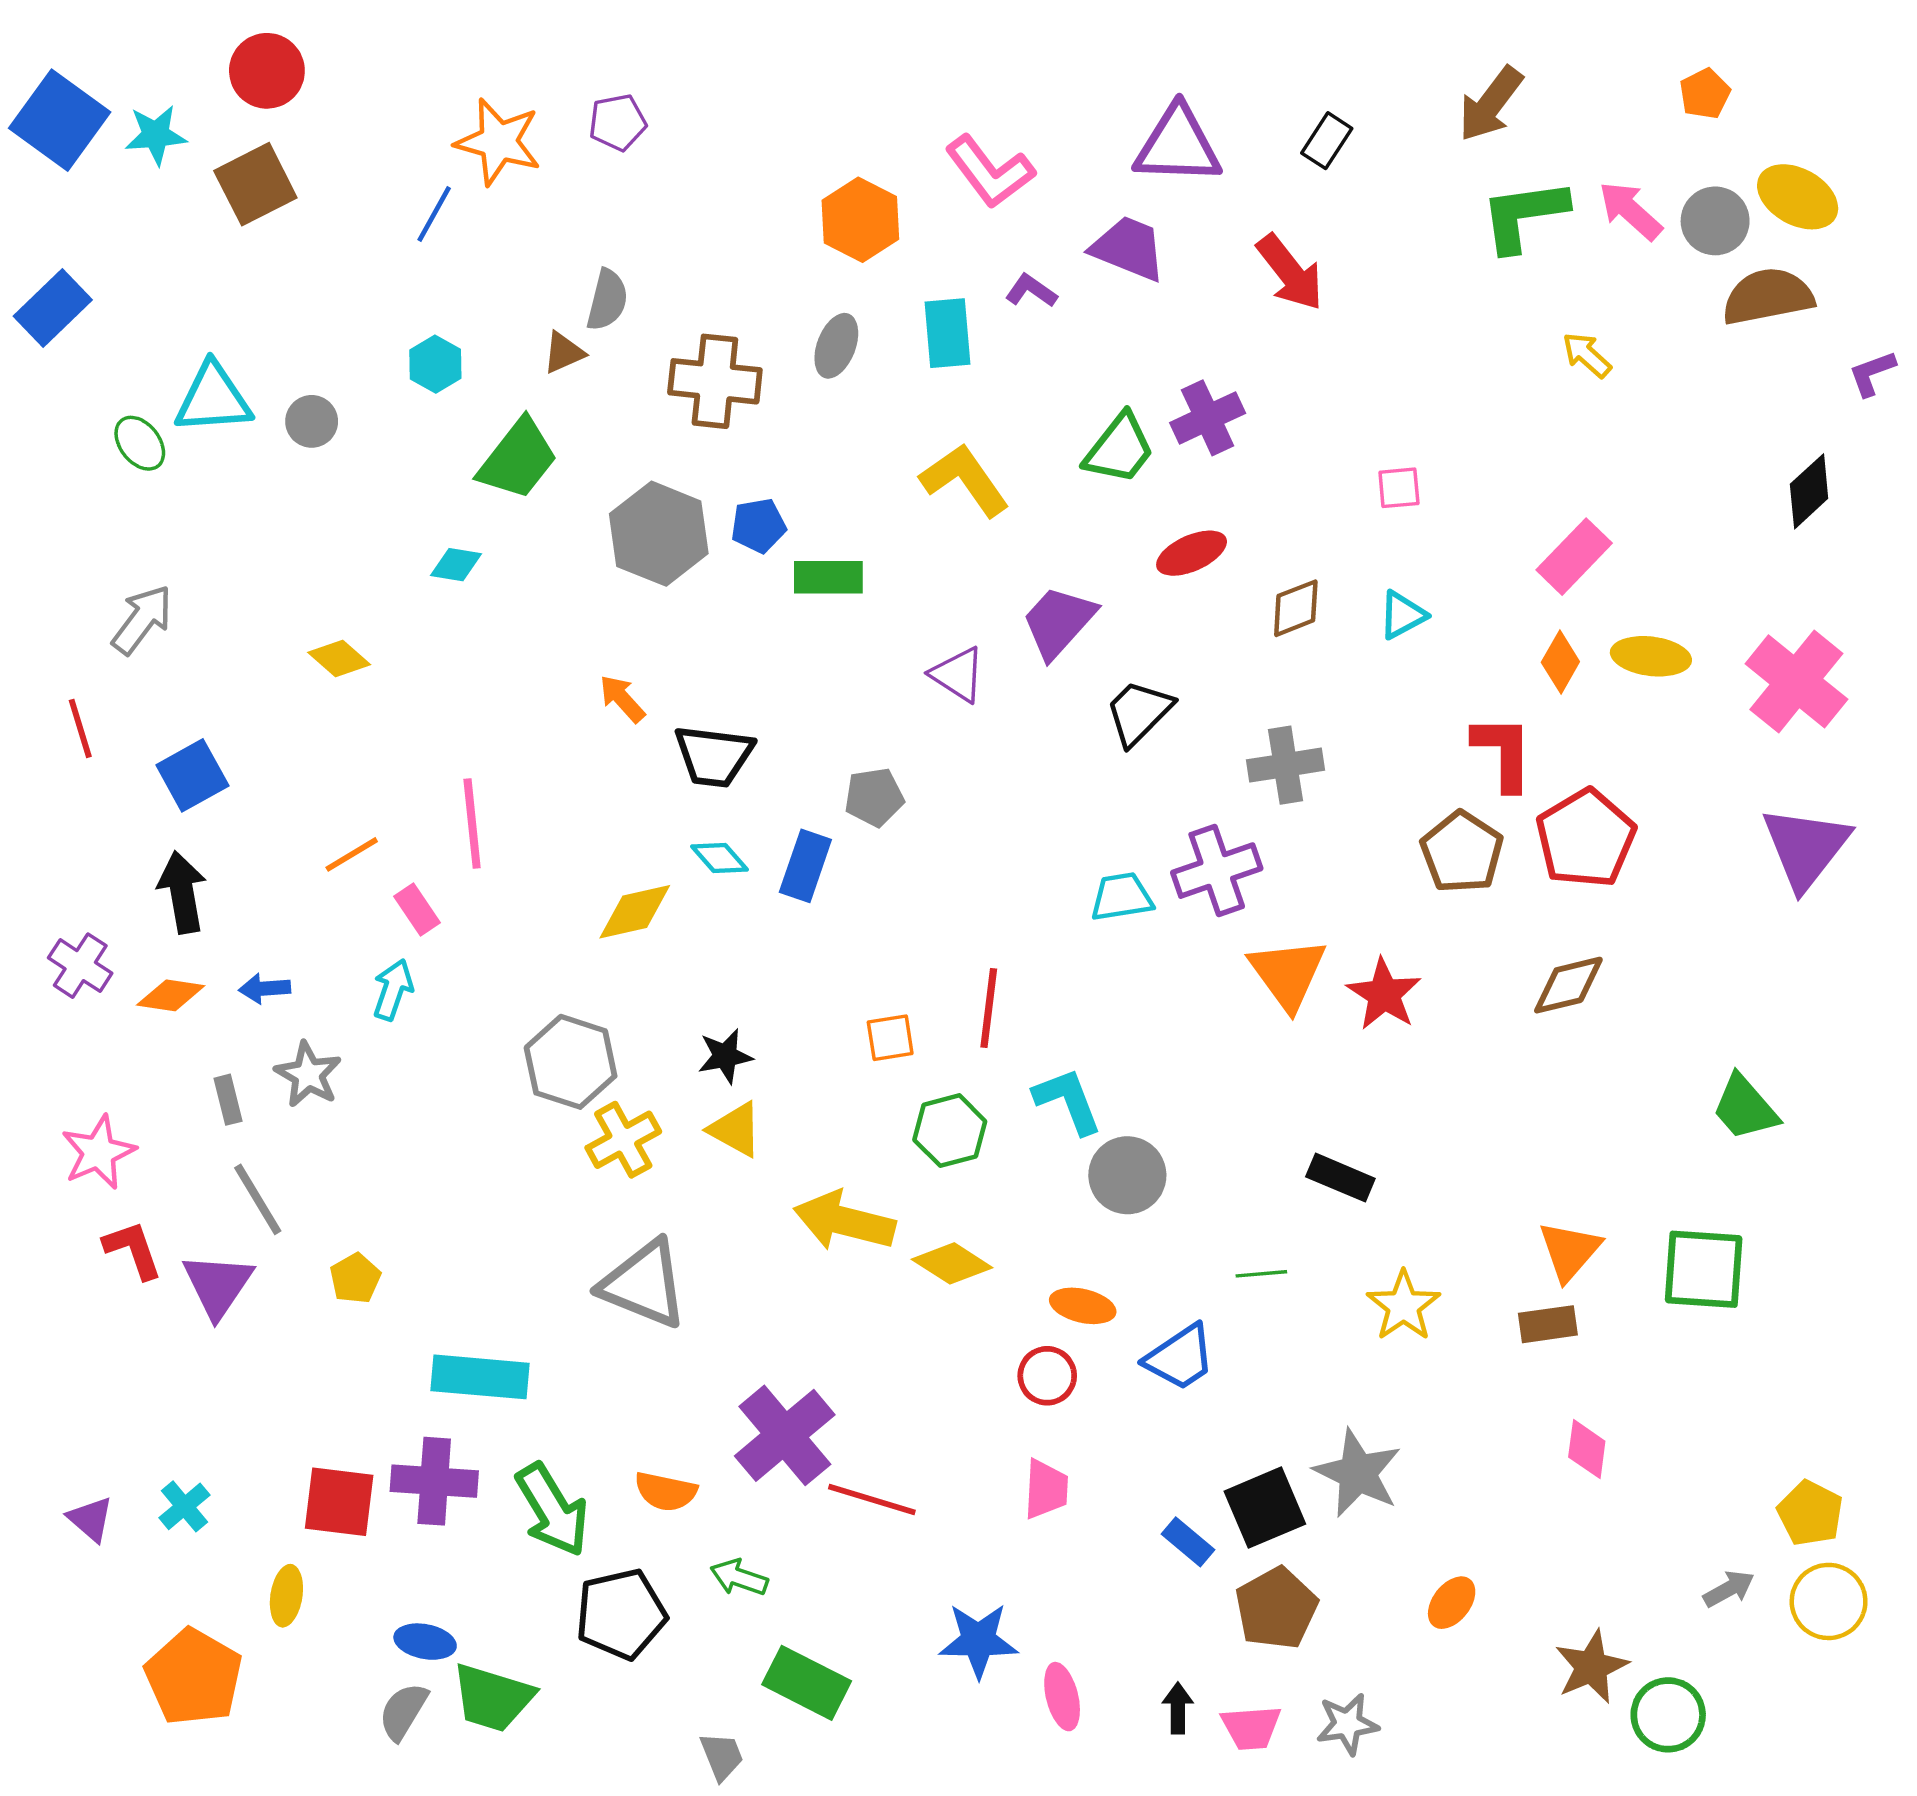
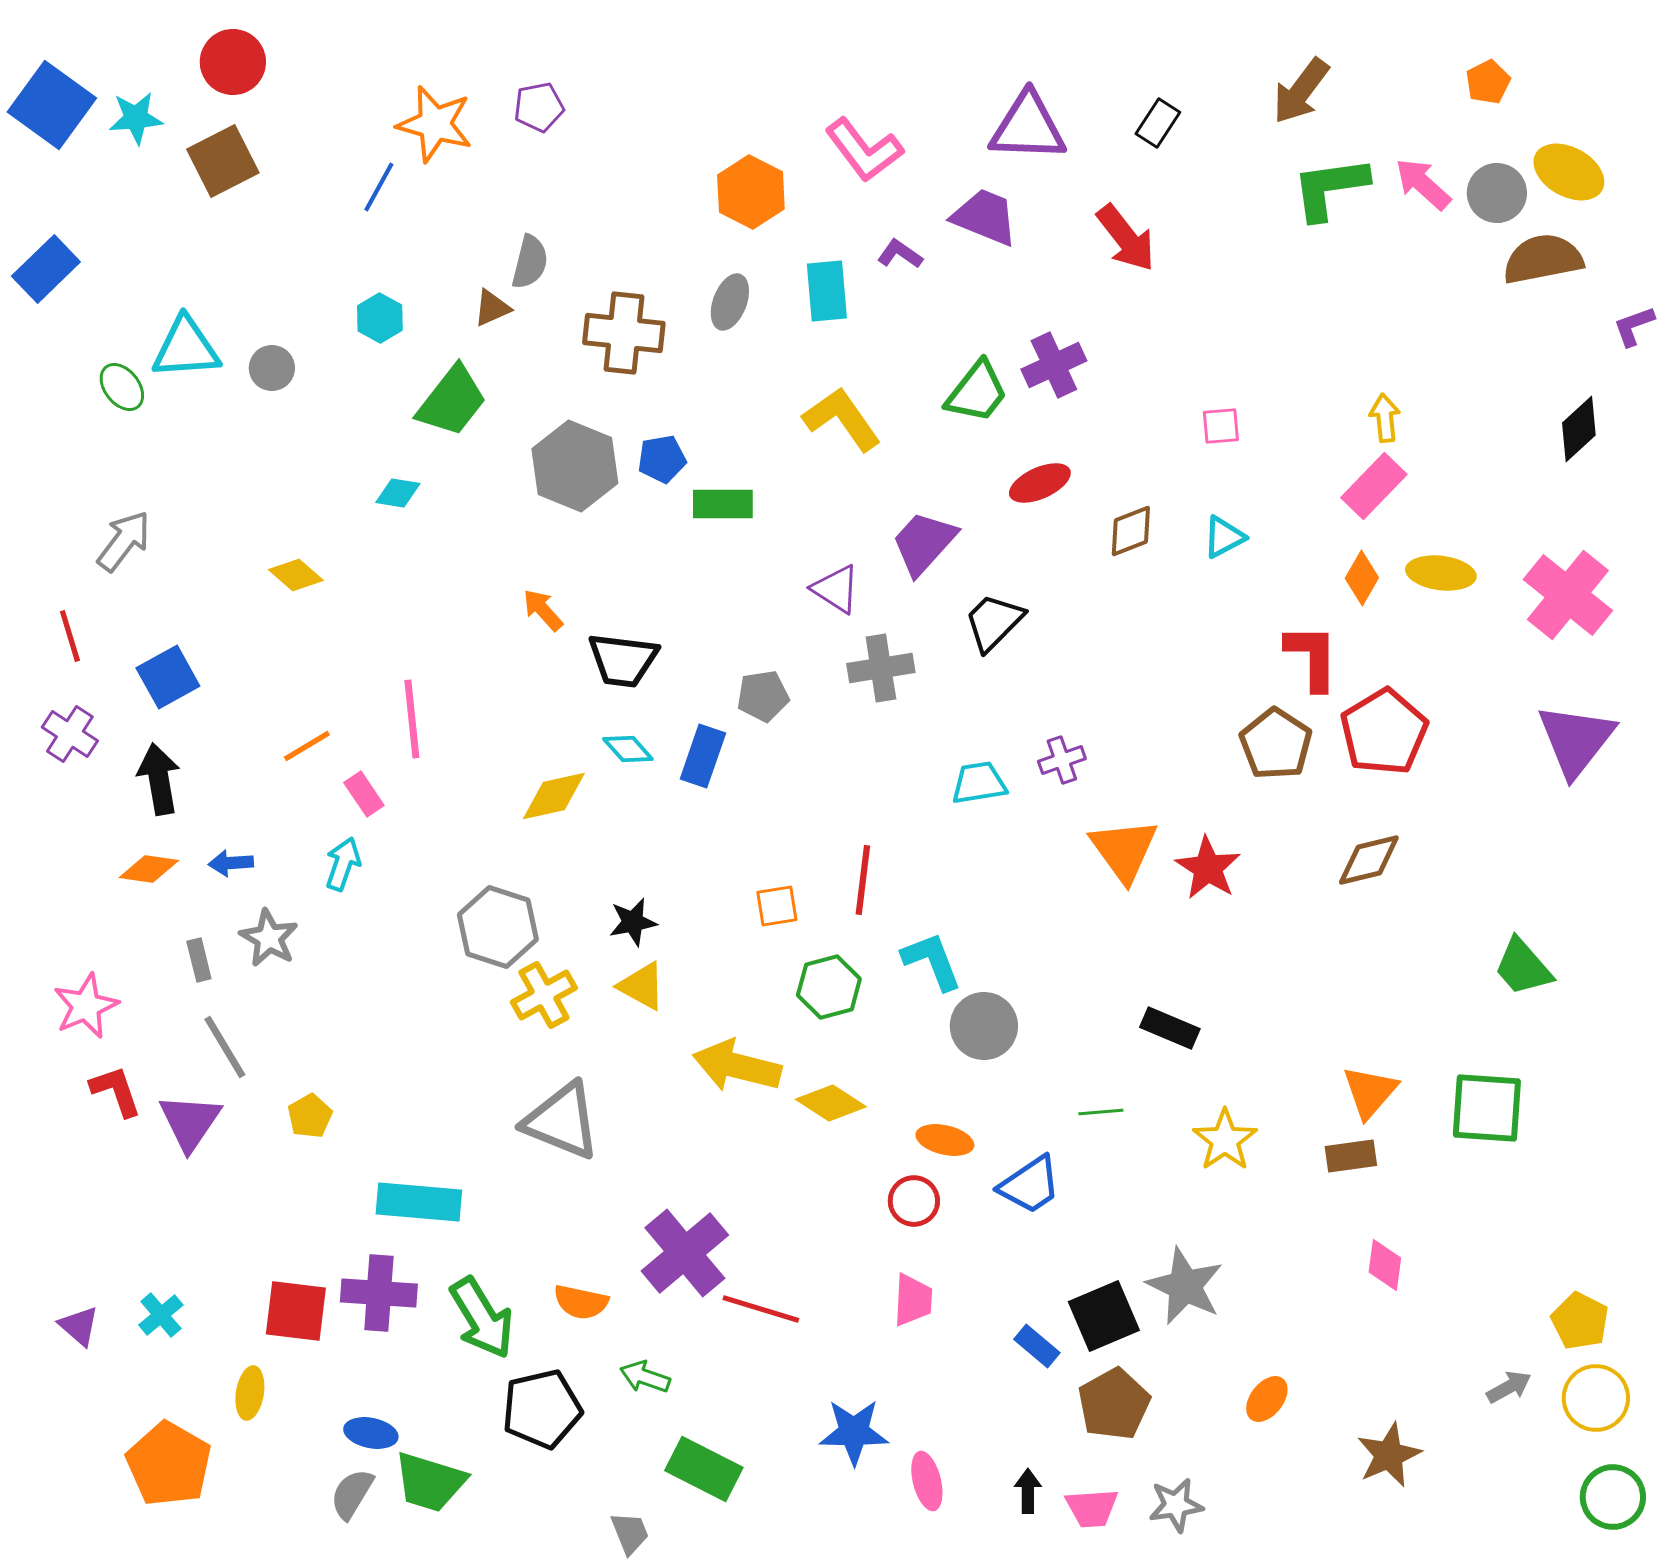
yellow arrow: (1587, 355) -> (1385, 418), moved, turned 42
gray cross: (1285, 765) -> (881, 668), moved
purple cross: (1217, 871) -> (1062, 760), size x0.6
purple cross: (80, 966) -> (70, 734), moved
green circle: (1668, 1715) -> (1613, 1497), moved

